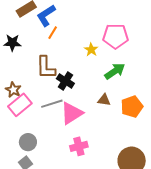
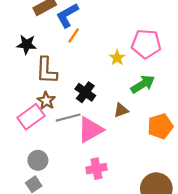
brown L-shape: (46, 68) -> (46, 70), moved
brown star: (13, 90) -> (46, 101), moved
brown triangle: (104, 100) -> (121, 110), moved, turned -32

